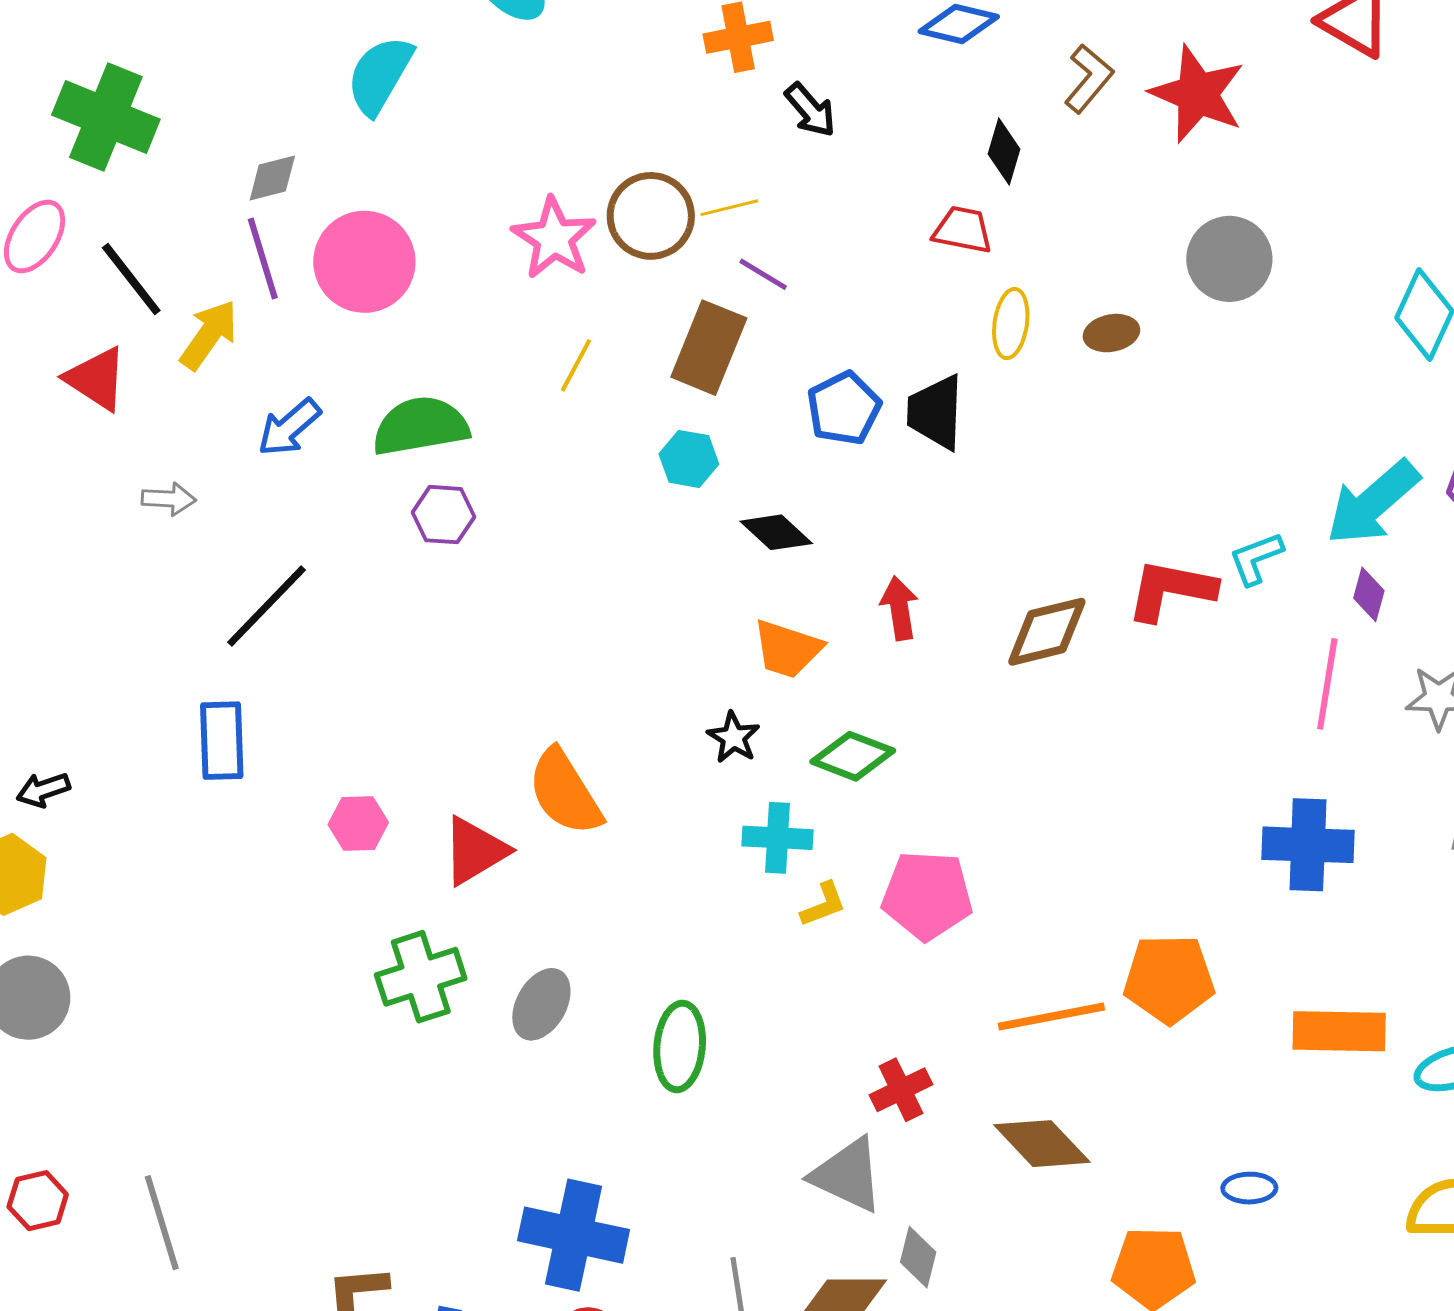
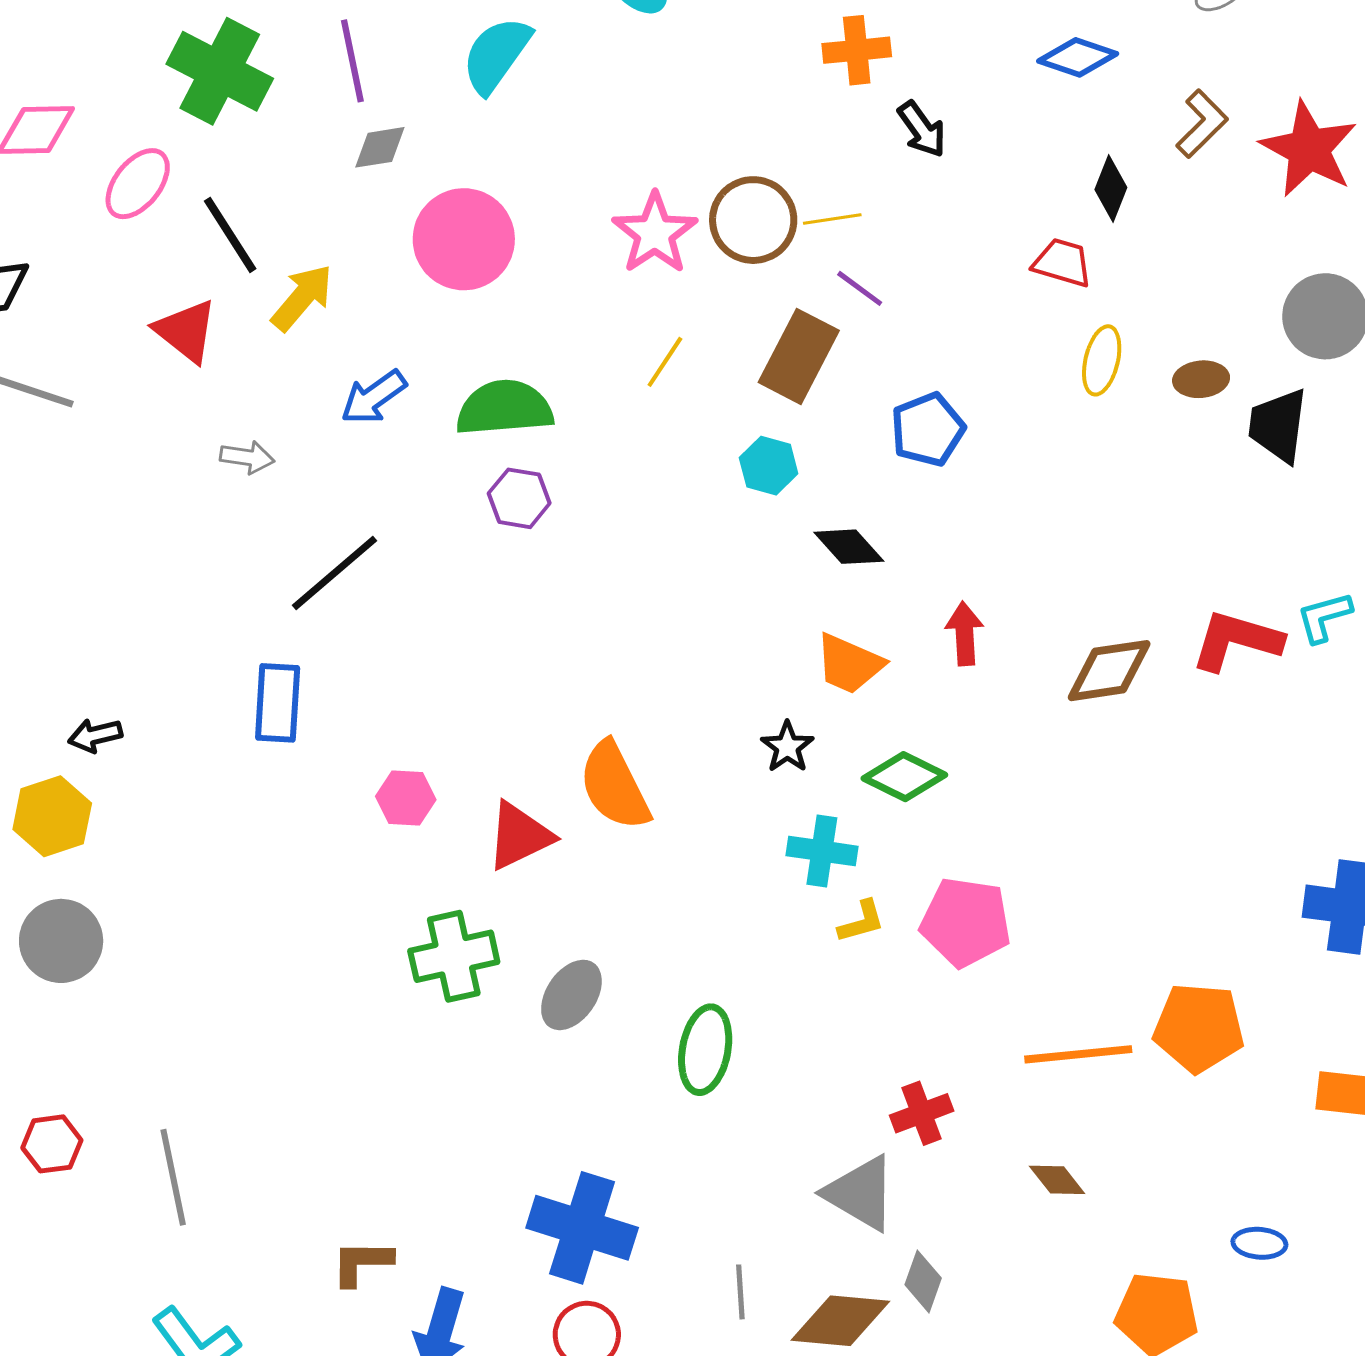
purple line: (263, 258) -> (352, 61), moved
black trapezoid: (936, 412) -> (1278, 425), moved
brown diamond: (1042, 1144) -> (1057, 1180), size x0.6

